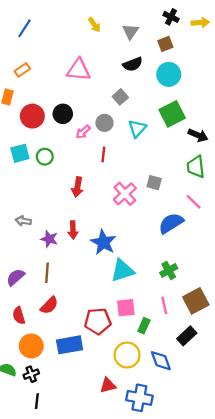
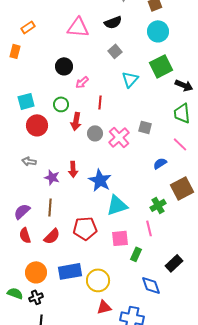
black semicircle: (133, 64) -> (113, 22), moved
red circle: (32, 116) -> (37, 125), moved
gray circle: (104, 123) -> (95, 133), moved
green circle: (45, 157) -> (61, 104), moved
red arrow: (77, 187) -> (76, 121), moved
blue semicircle: (171, 223) -> (160, 163), size x0.6
brown square: (196, 301) -> (182, 188), moved
pink line: (164, 305) -> (149, 228), moved
red semicircle: (19, 316) -> (25, 235), moved
red pentagon: (98, 321) -> (85, 228), moved
yellow circle: (127, 355) -> (98, 280), moved

